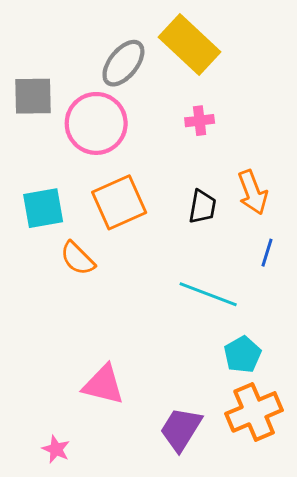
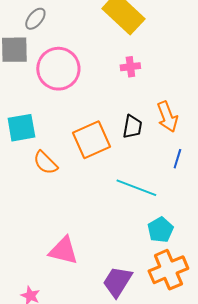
gray ellipse: (123, 63) -> (35, 19), moved, size x0.7
orange square: (119, 202) -> (91, 140), moved

